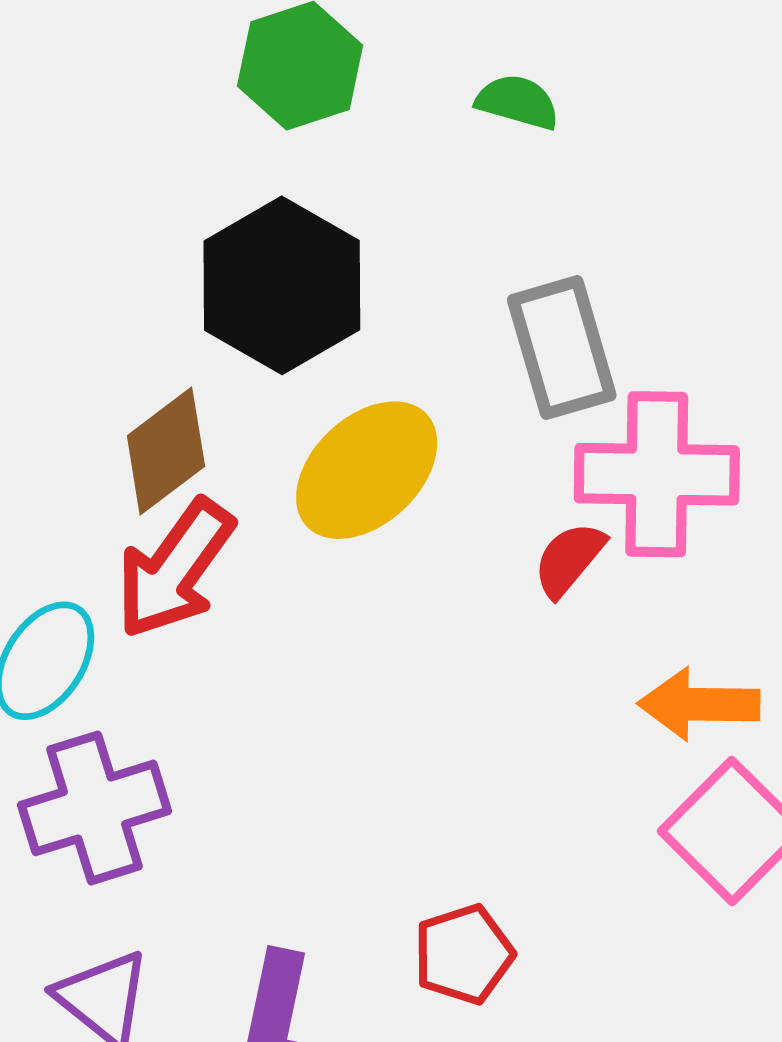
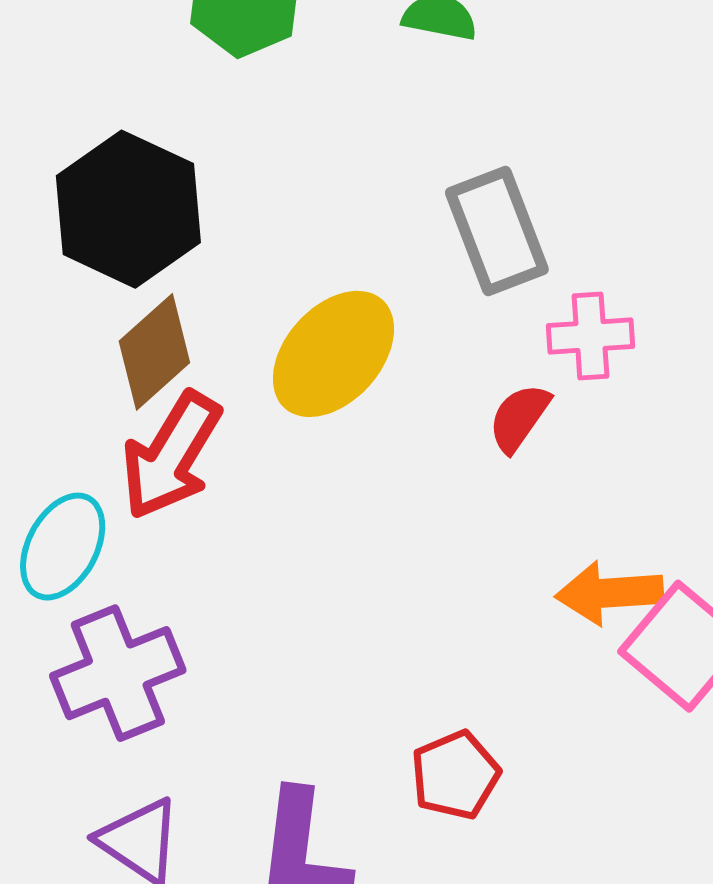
black hexagon: (282, 285) -> (128, 209), moved
pink cross: (657, 474) -> (590, 336), size x0.6
orange arrow: (699, 704) -> (609, 593), moved

